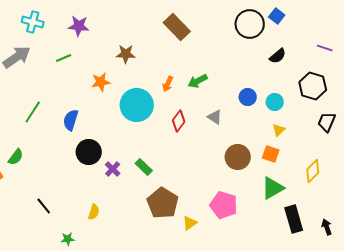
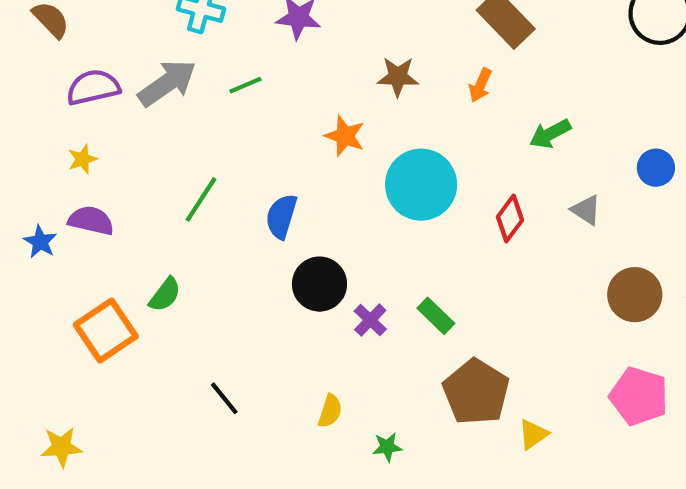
green line: (64, 58) -> (245, 85), moved
orange star: (101, 82) -> (345, 136), turned 30
orange arrow: (168, 84) -> (480, 85), moved
pink pentagon: (224, 205) -> (639, 396), moved
green star: (68, 239) -> (387, 447), moved

